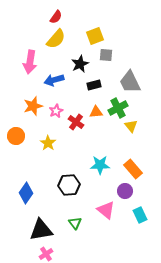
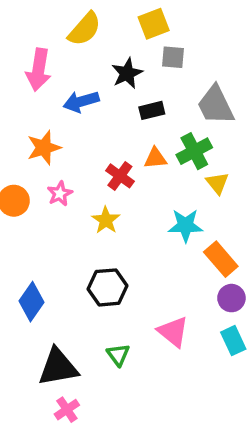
pink star: (56, 111) -> (60, 194), moved
yellow star: (48, 143) -> (106, 220), moved
cyan star: (100, 165) -> (185, 225), moved
purple circle: (125, 191) -> (231, 298), moved

